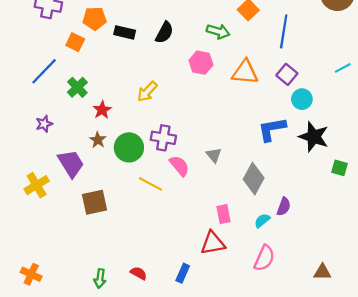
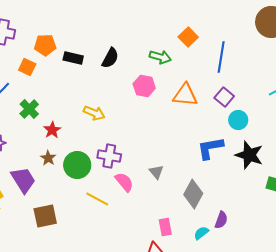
yellow arrow: (147, 92) -> (94, 113), turned -110

